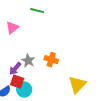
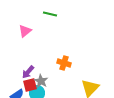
gray star: (28, 61) -> (41, 81), moved
red square: (17, 82) -> (30, 85), turned -32

